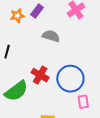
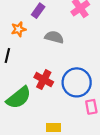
orange star: (17, 16) -> (19, 29), moved

